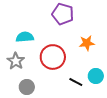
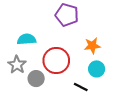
cyan circle: (96, 76) -> (97, 69), moved
gray circle: (27, 87) -> (36, 79), moved

